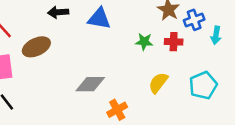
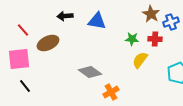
yellow semicircle: (158, 83) -> (140, 60), moved
gray diamond: (90, 84) -> (90, 72), turned 35

